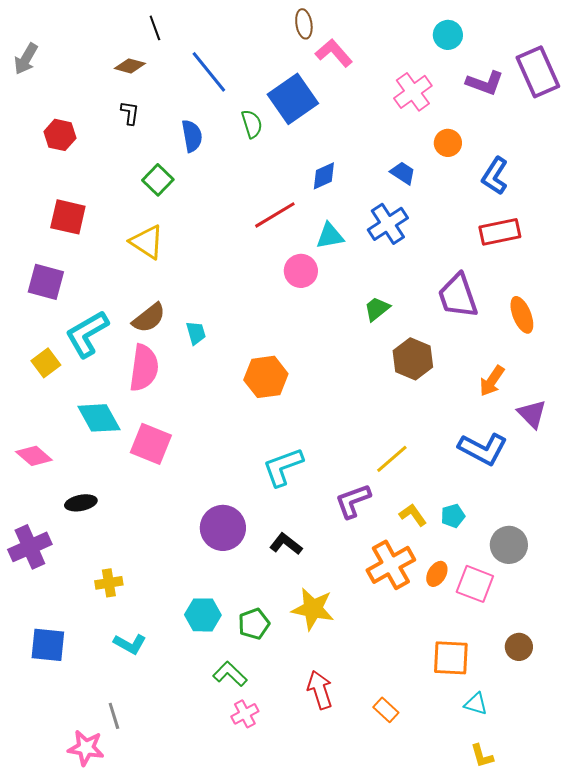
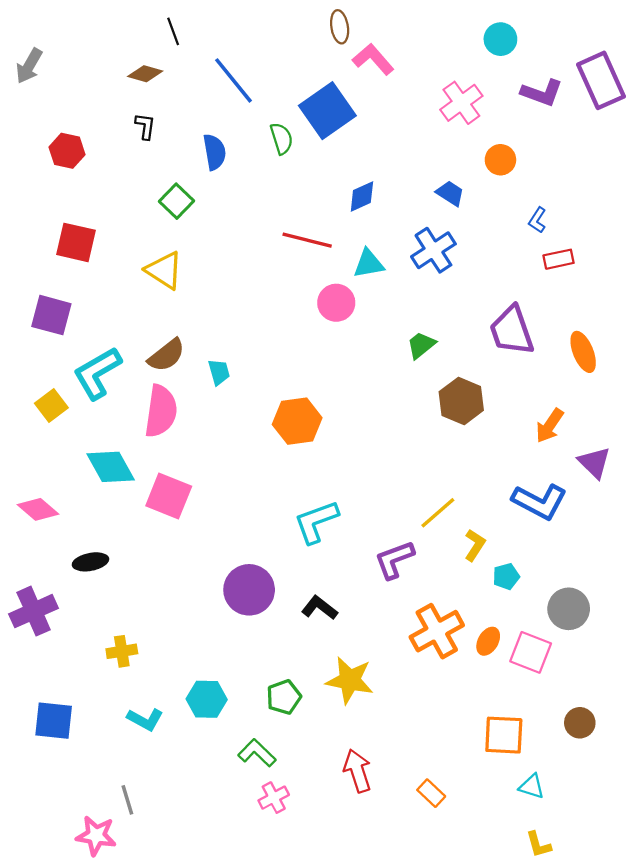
blue L-shape: (495, 176) -> (537, 220), moved, size x0.6
red line: (275, 215) -> (307, 240), turned 45
red rectangle: (500, 232) -> (559, 259), size x0.7
yellow L-shape: (413, 515) -> (475, 545), moved, turned 68
cyan hexagon: (203, 615) -> (207, 699), moved

